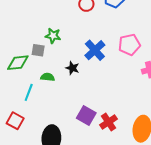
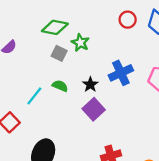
green diamond: (18, 63) -> (55, 27), moved
purple square: (86, 115) -> (94, 109), moved

